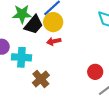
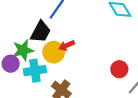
green star: (22, 14) -> (23, 50), moved
yellow circle: (53, 22) -> (54, 52), moved

